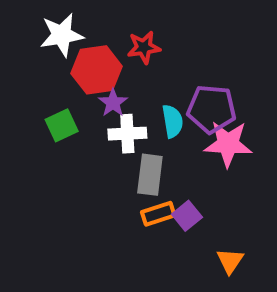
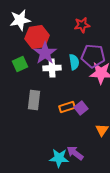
red star: (144, 47) -> (82, 25), moved
purple star: (113, 103) -> (45, 53), size x1.6
gray rectangle: (150, 175) -> (34, 100), moved

